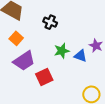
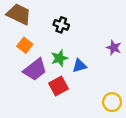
green star: (62, 51) -> (59, 58), moved
blue triangle: (80, 56) -> (79, 66), moved, turned -32

